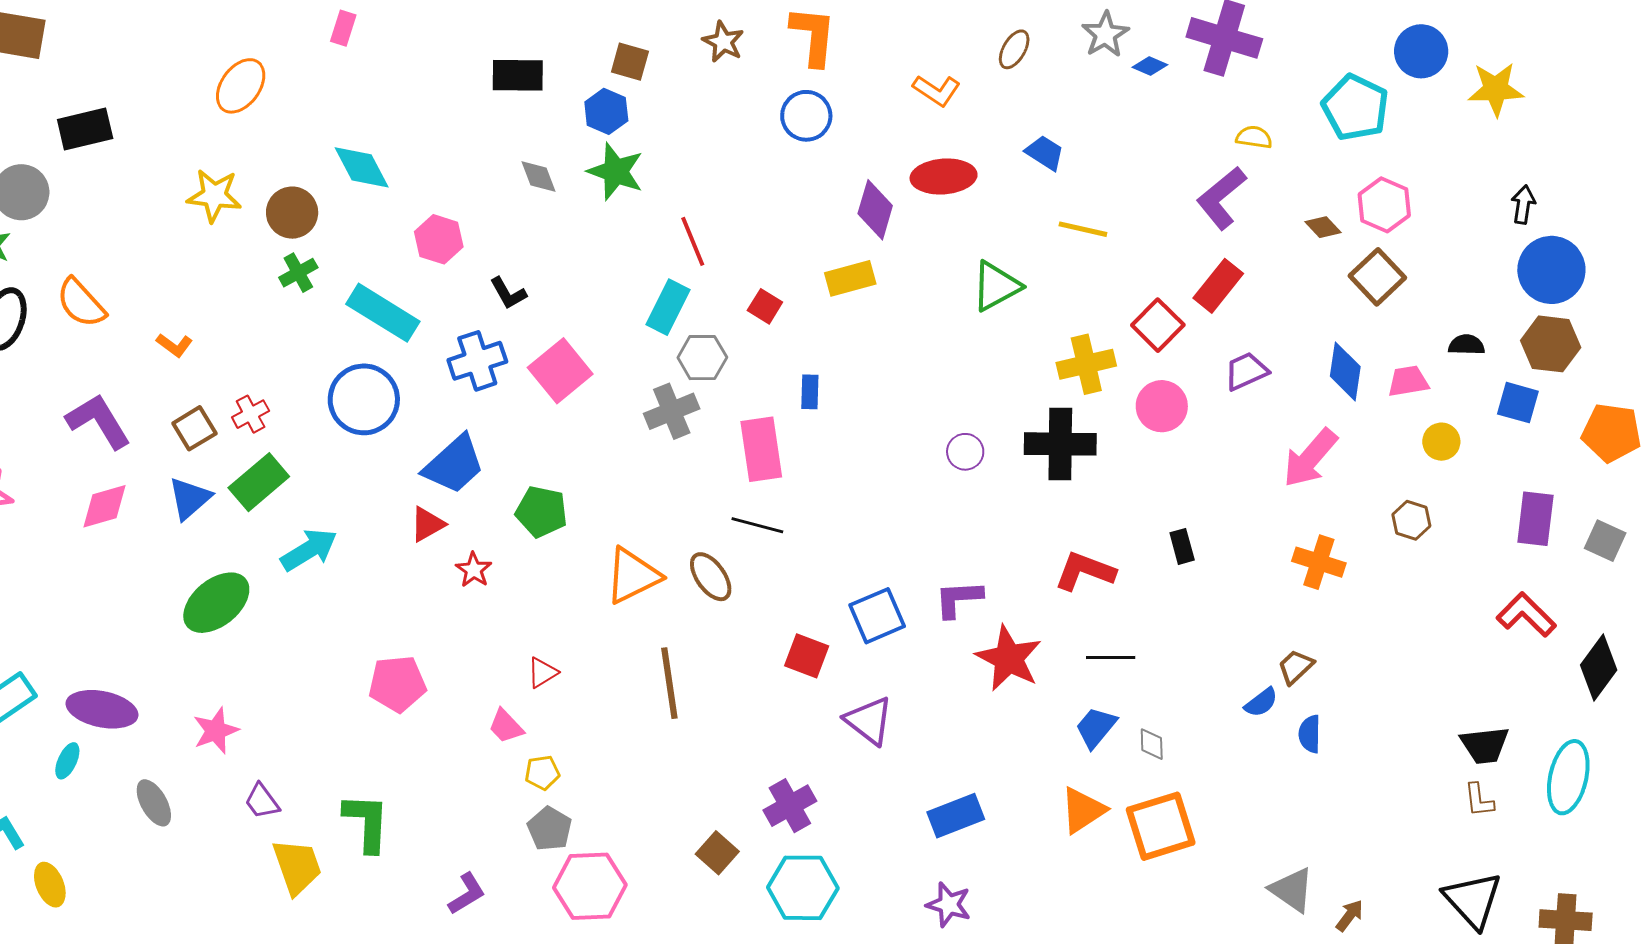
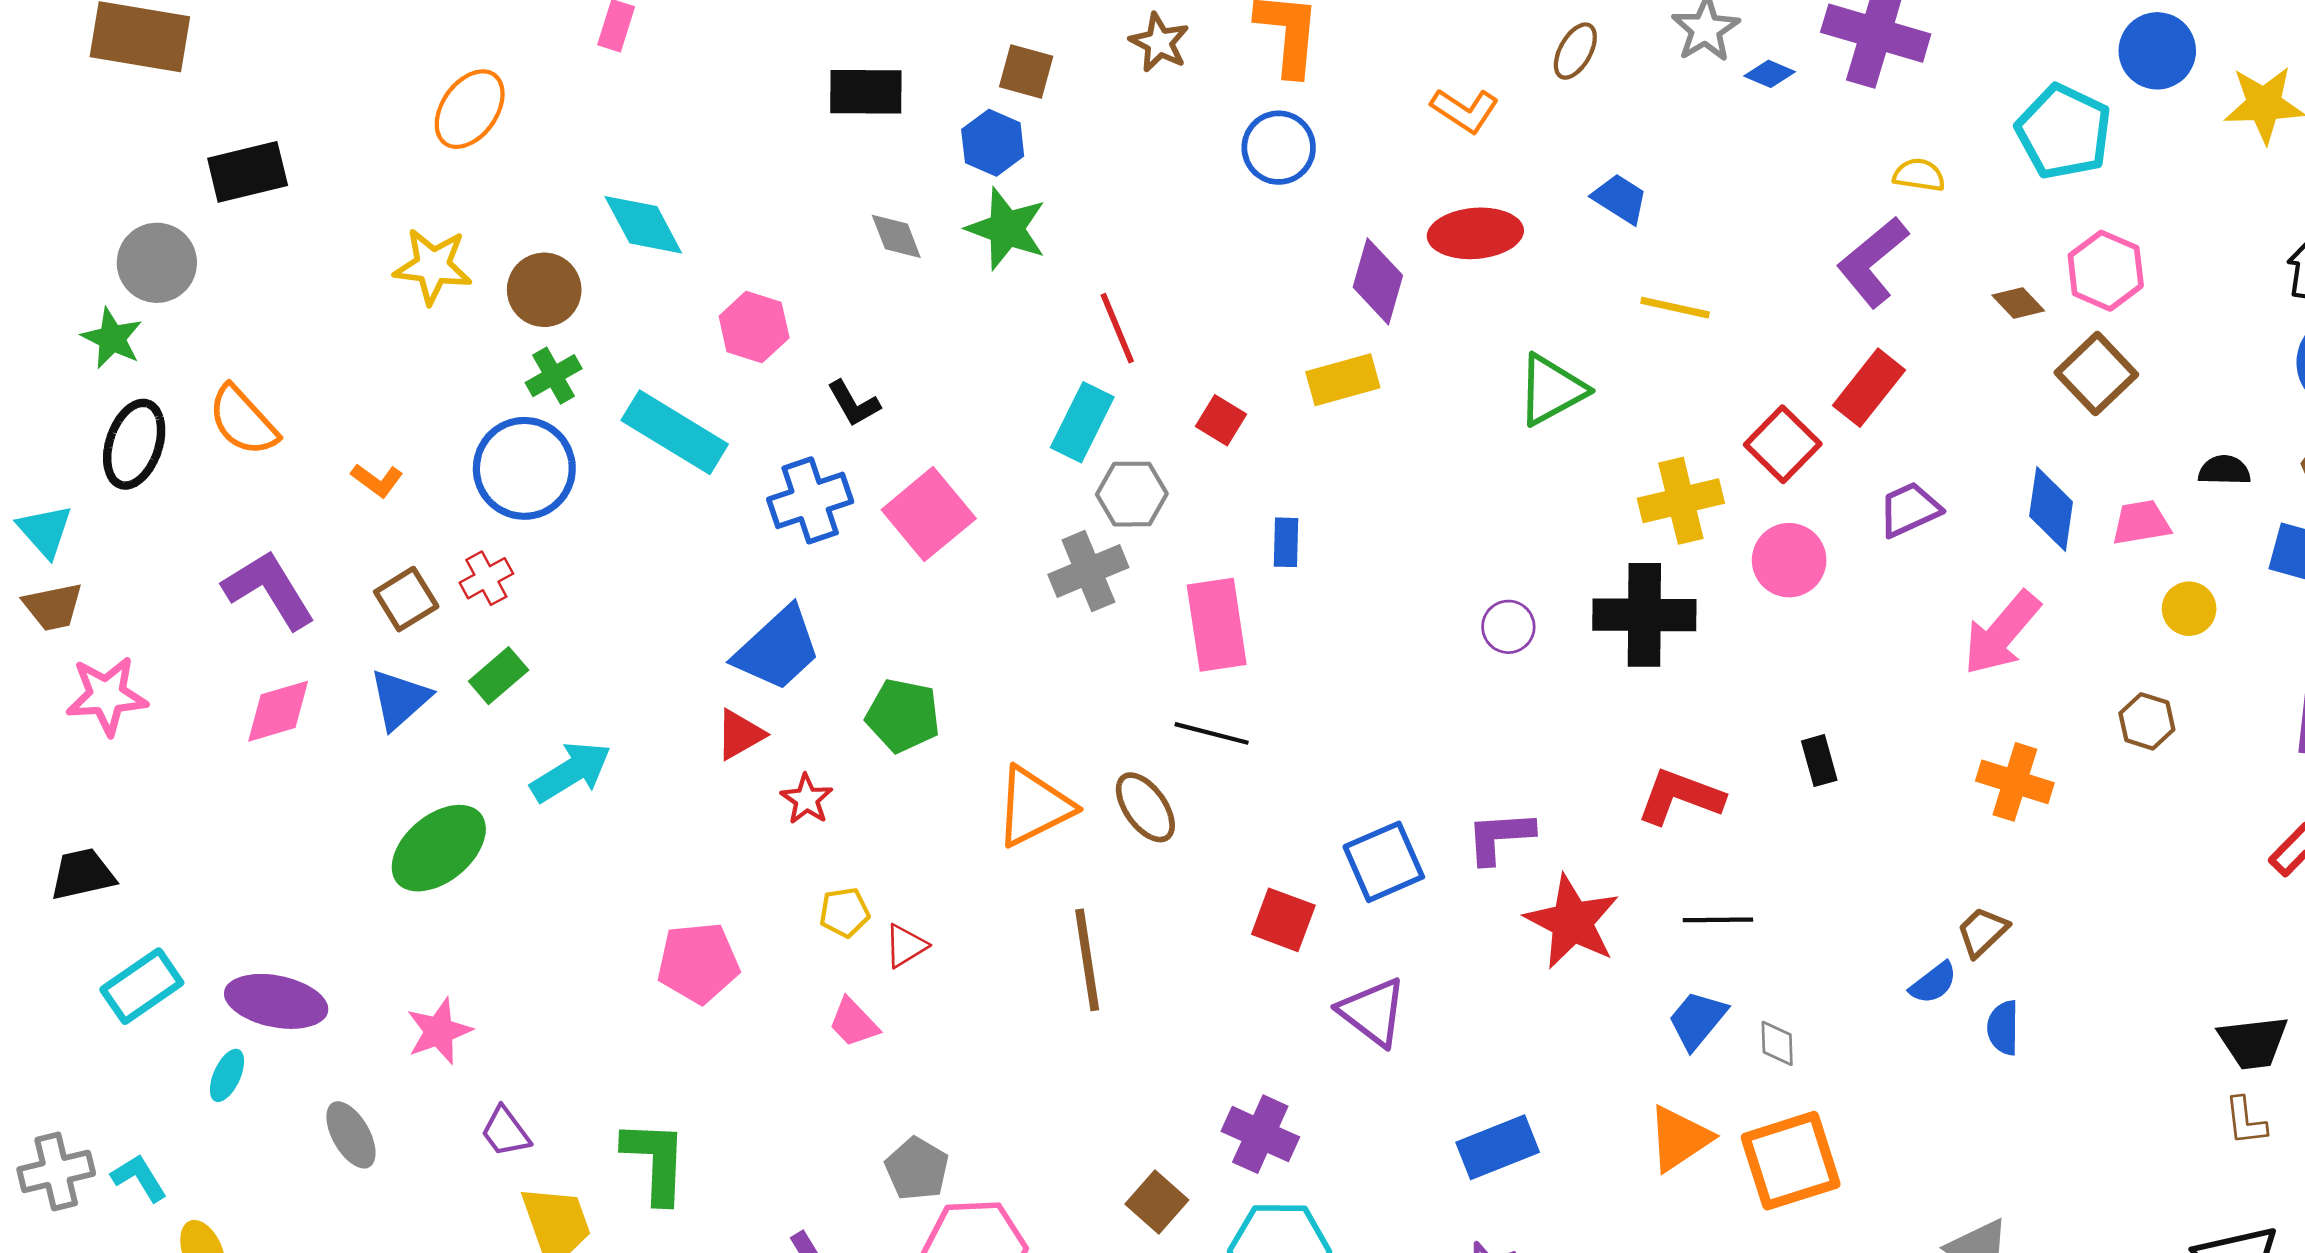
blue circle: (364, 399) -> (524, 468), moved
green rectangle: (259, 482) -> (499, 676), size x0.7
yellow pentagon: (542, 773) -> (844, 912), moved
purple cross: (790, 806) -> (1260, 1134), turned -36

